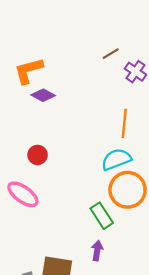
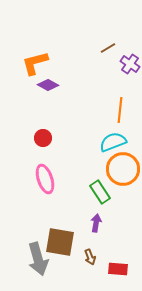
pink ellipse: (23, 194) -> (45, 179), moved, turned 36

